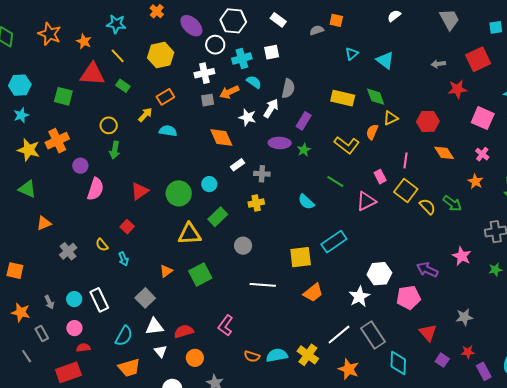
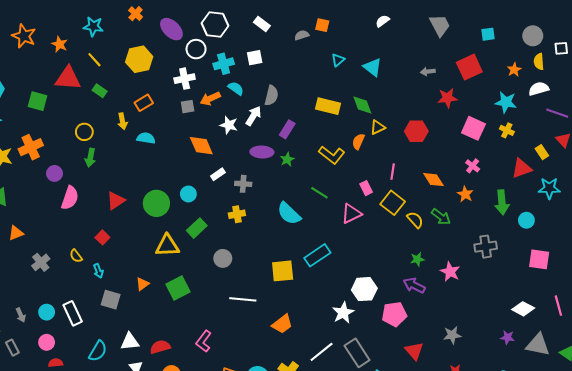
yellow arrow: (145, 115) -> (122, 121), turned 126
orange diamond: (444, 153) -> (433, 180), moved
cyan semicircle: (306, 202) -> (289, 214), size x1.4
green star: (495, 270) -> (417, 259), moved
orange trapezoid: (313, 293) -> (282, 324), moved
gray square: (145, 298) -> (111, 300), moved, turned -30

